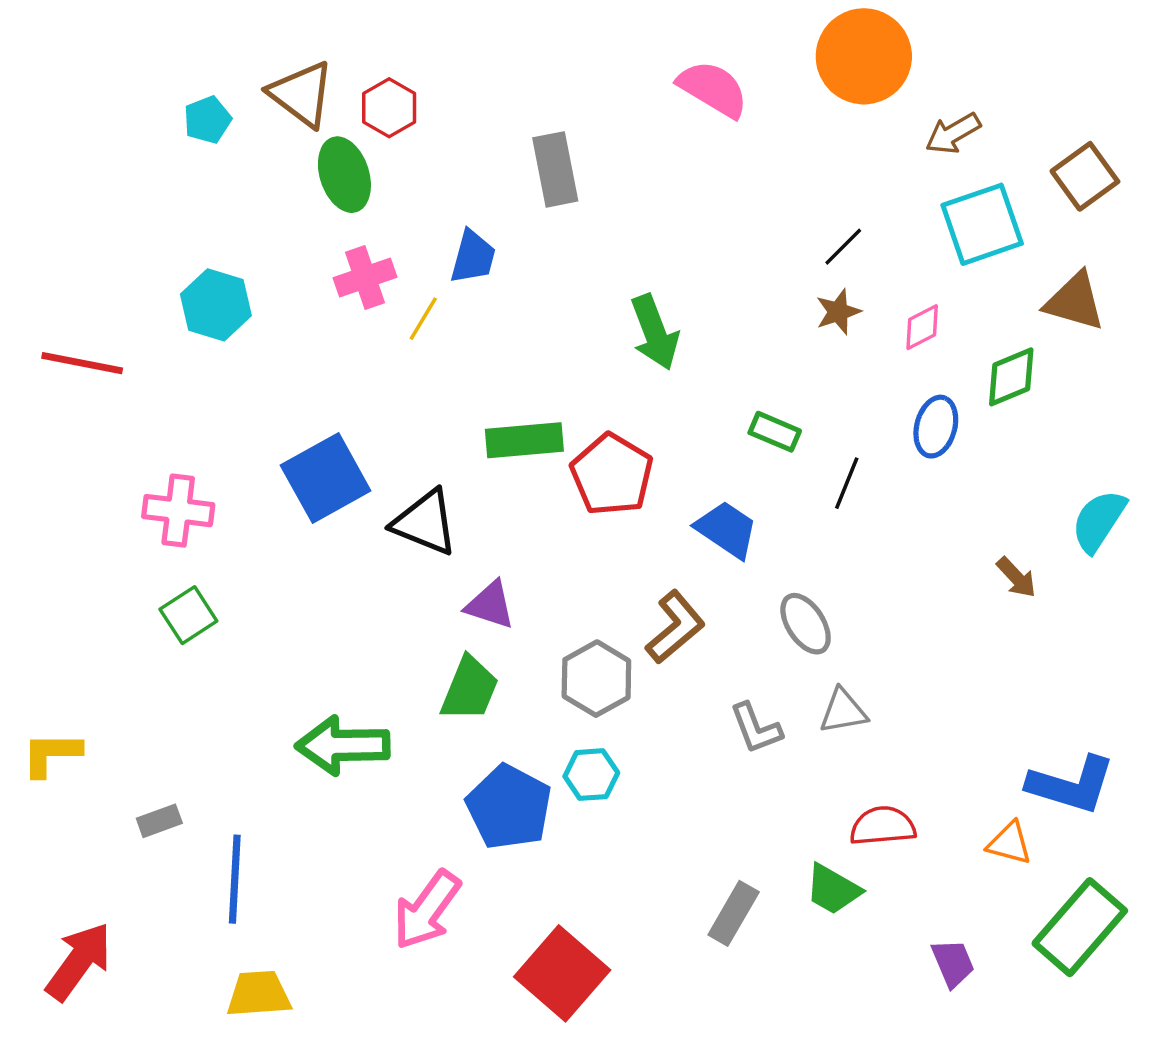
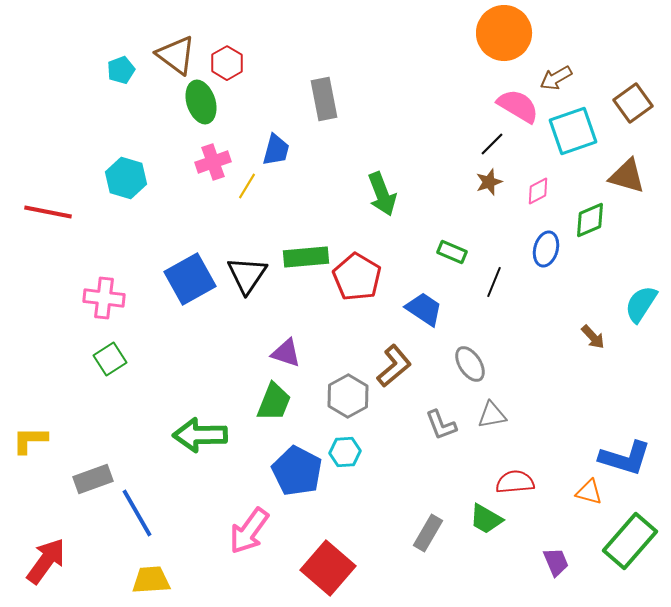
pink semicircle: (713, 89) -> (518, 106), moved
black triangle: (425, 523) -> (247, 275), moved, turned 42
gray rectangle: (159, 821) -> (93, 479), size x1.5
blue line: (235, 879) -> (137, 513), turned -33

